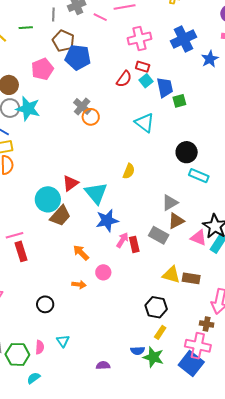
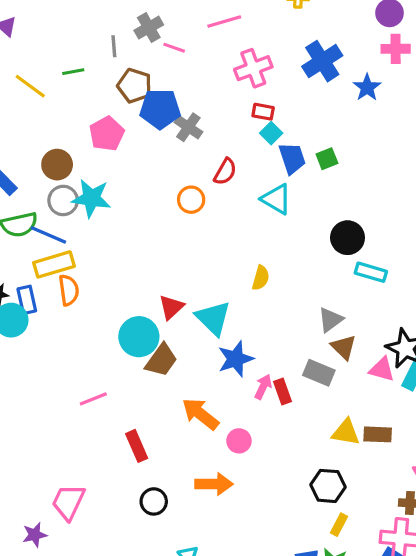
pink line: (100, 17) -> (174, 48), moved
red semicircle: (124, 79) -> (225, 172), moved
blue trapezoid: (165, 87) -> (292, 158), moved
gray cross: (82, 107) -> (188, 127), moved
brown triangle: (176, 221) -> (344, 347), turned -42
red rectangle: (21, 251) -> (137, 446), moved
orange arrow: (81, 253) -> (200, 414), size x1.4
orange arrow: (79, 285) -> (214, 484), moved, size x1.6

